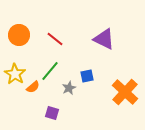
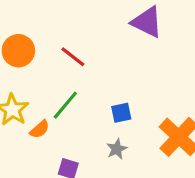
purple triangle: (104, 39) -> (147, 22), moved
gray star: (69, 88) -> (117, 149), moved

